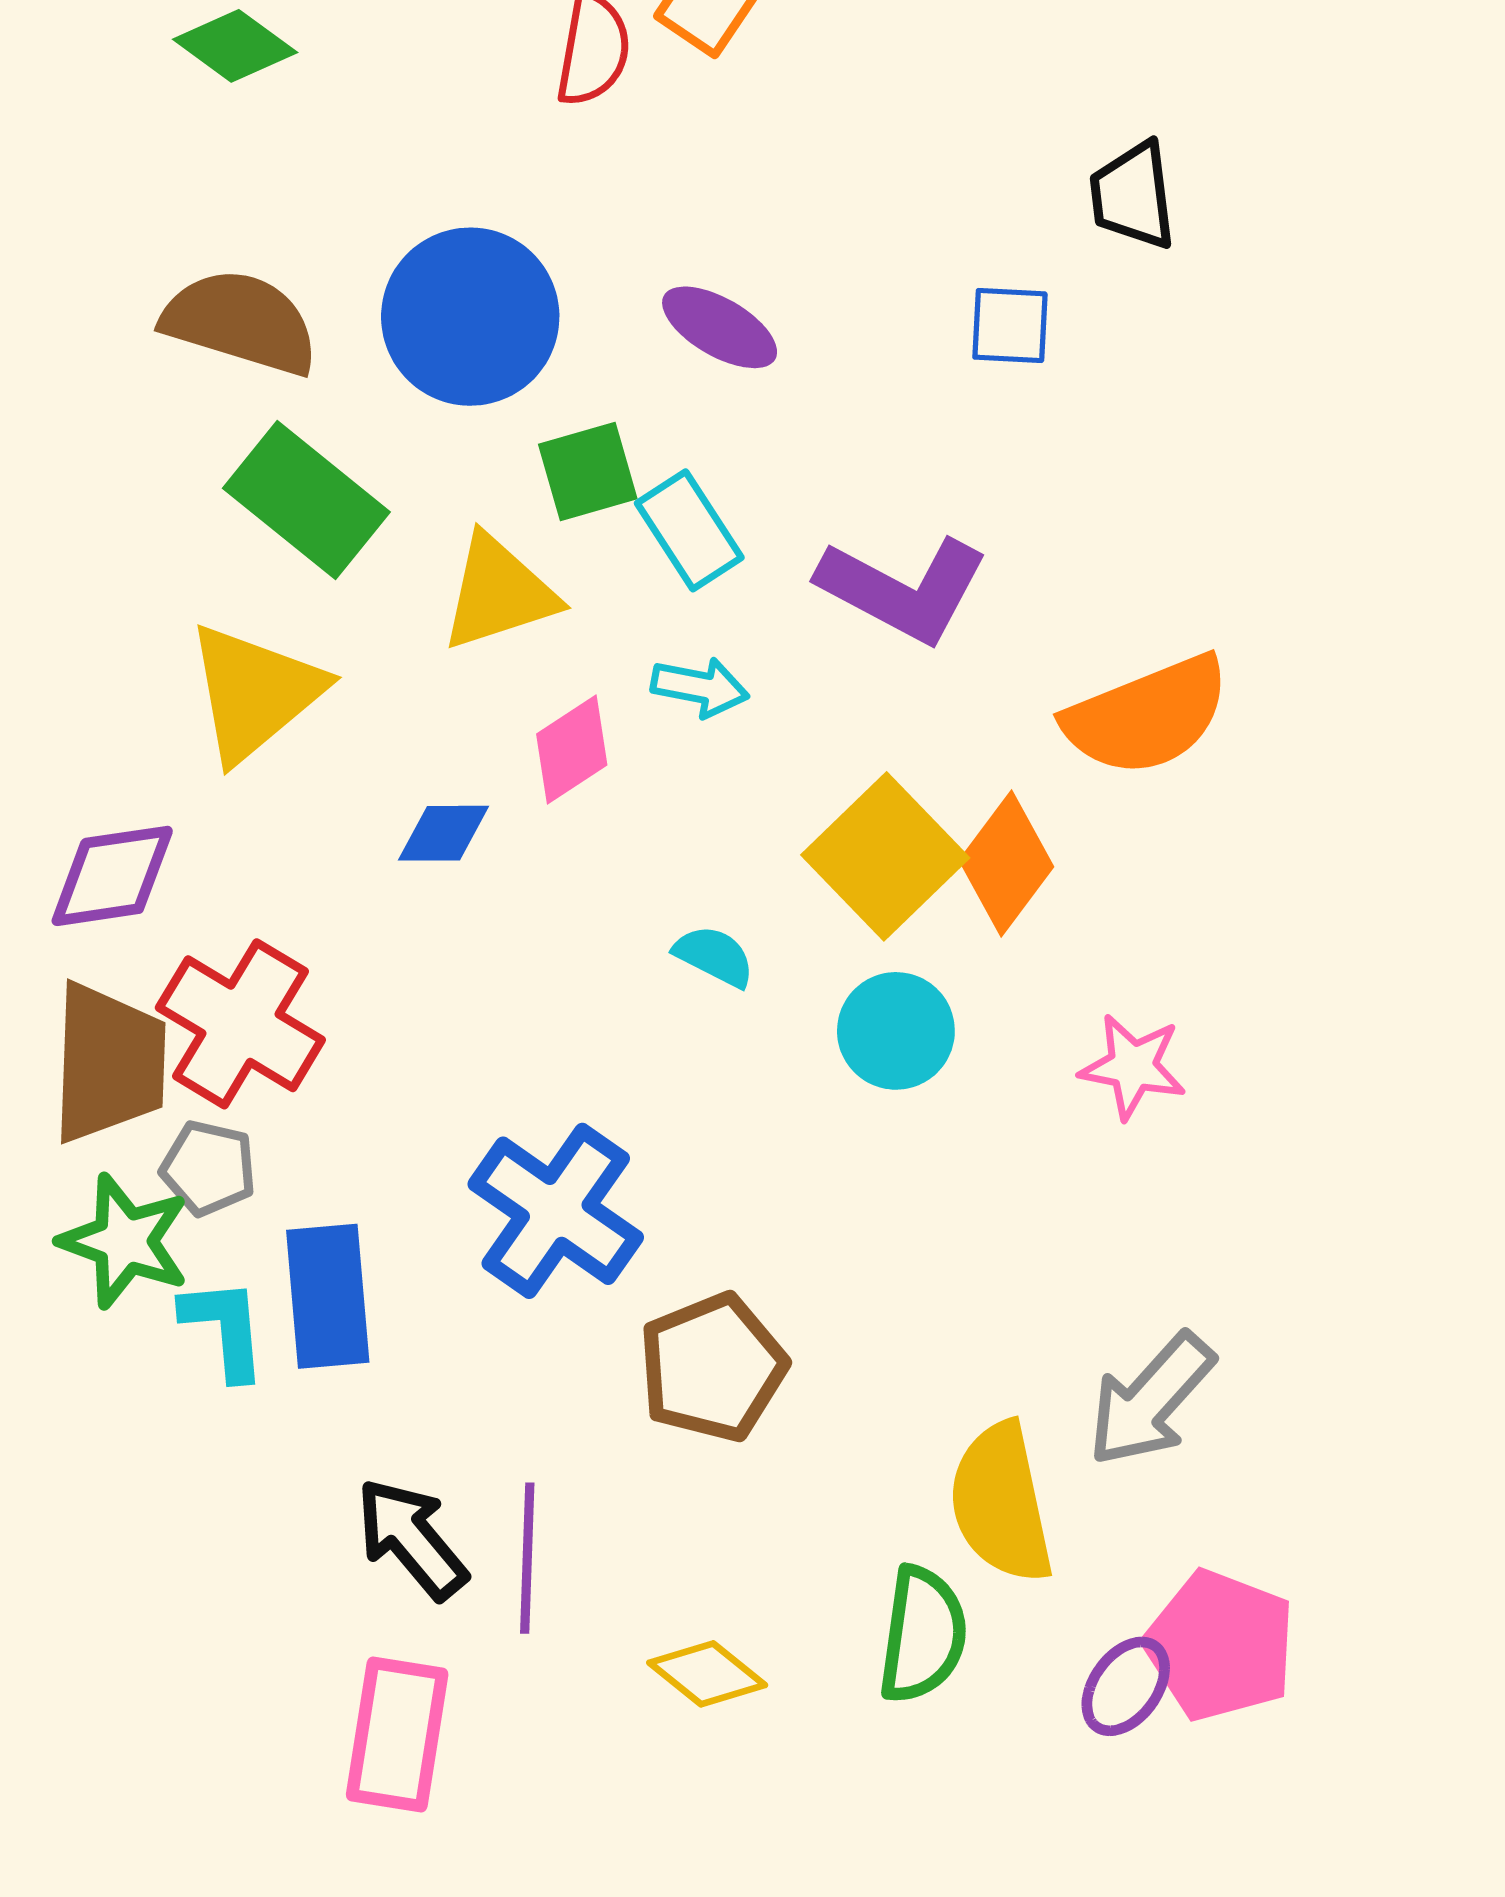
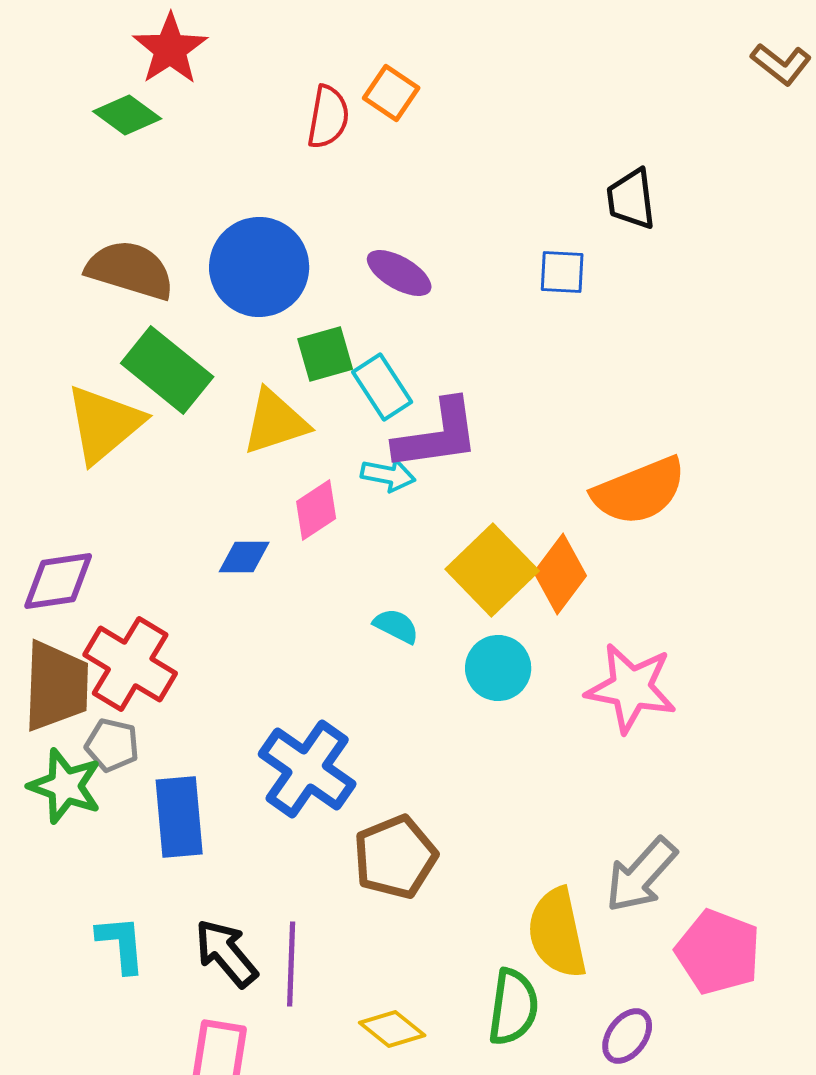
purple L-shape: (903, 589) -> (437, 435), moved, turned -36
yellow triangle: (255, 692) -> (104, 424), moved
pink star: (1133, 1067) -> (631, 688), size x1.5
cyan L-shape: (224, 1328) -> (121, 944), moved
pink pentagon: (1220, 1645) -> (718, 952), moved

